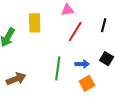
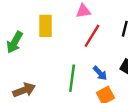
blue arrow: (82, 64) -> (100, 73), turned 48

